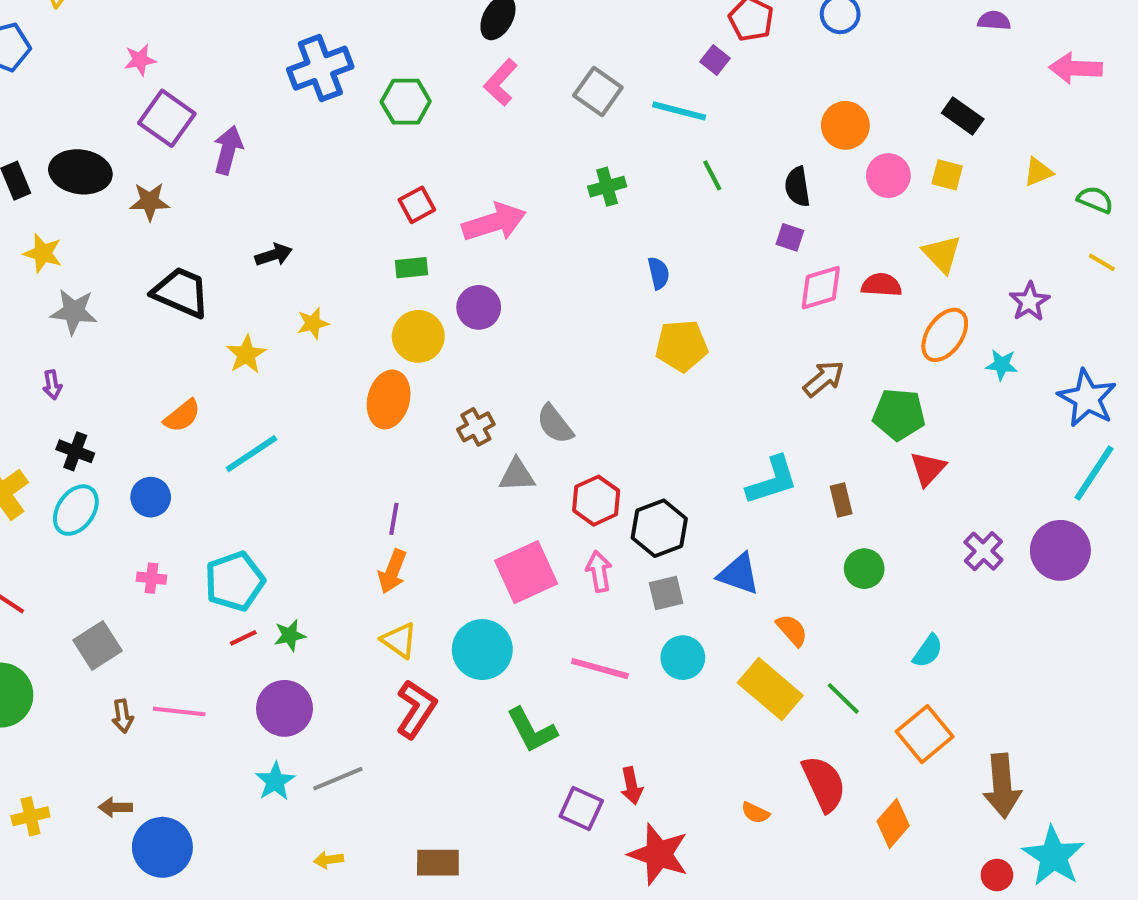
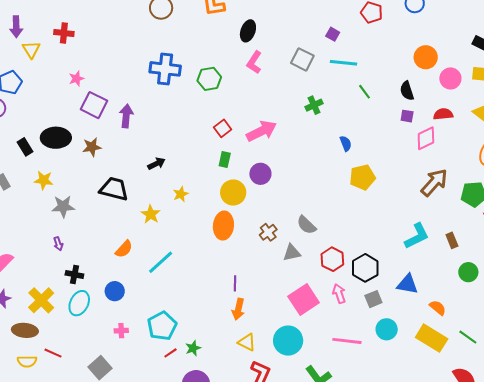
purple square: (715, 60) -> (333, 34), moved
blue cross: (320, 68) -> (165, 69), turned 36
green rectangle: (411, 268) -> (225, 159), turned -63
red semicircle: (881, 285) -> (443, 114), moved
brown arrow: (824, 379) -> (434, 183), size x1.4

